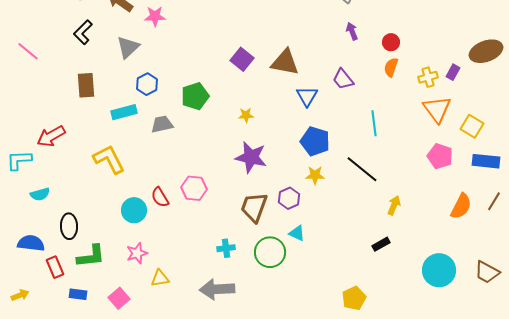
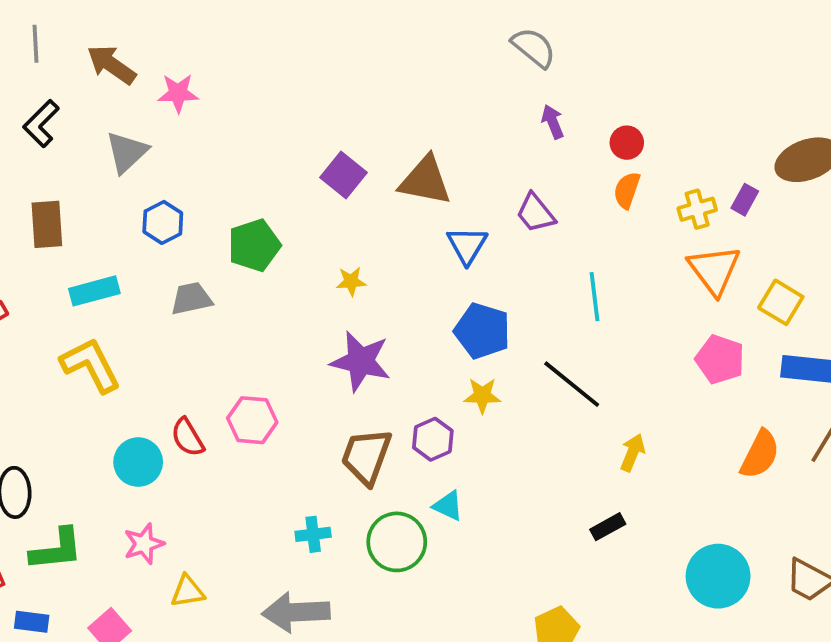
cyan rectangle: (124, 112) -> (94, 291), moved

